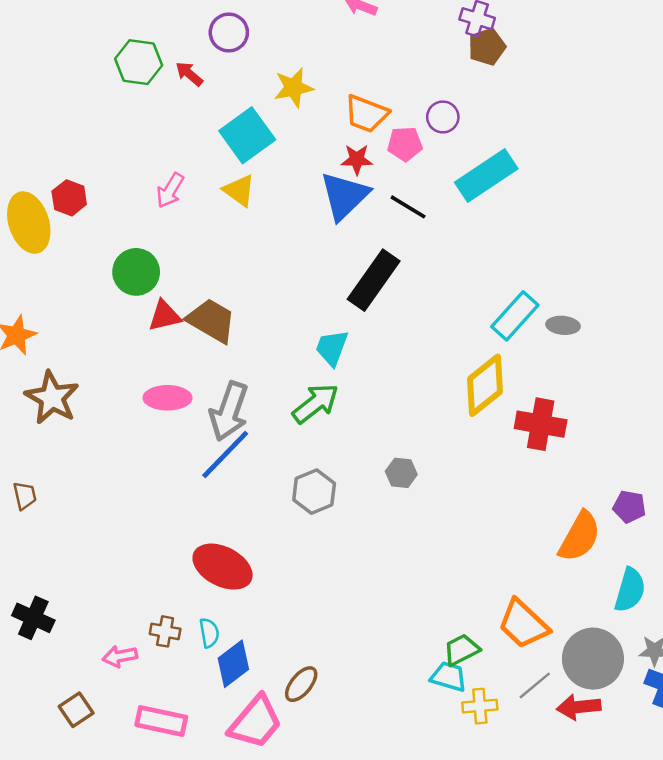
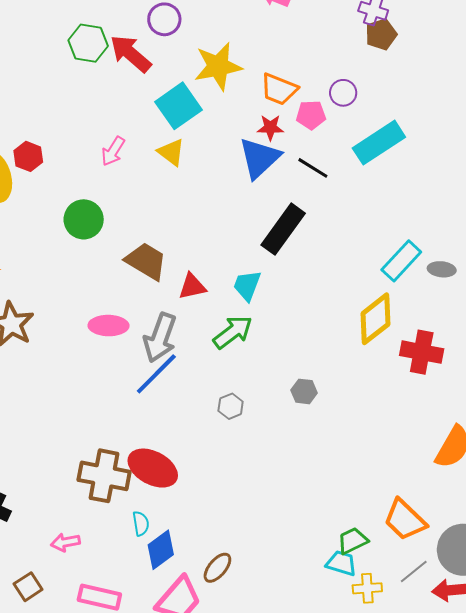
red arrow: (189, 74) -> (131, 54), size x1.8
yellow star: (294, 88) -> (218, 66), size x1.4
red triangle: (165, 316) -> (192, 286), moved
gray hexagon: (314, 492) -> (231, 406), size x0.7
brown cross: (165, 631) -> (104, 476), moved, size x2.0

